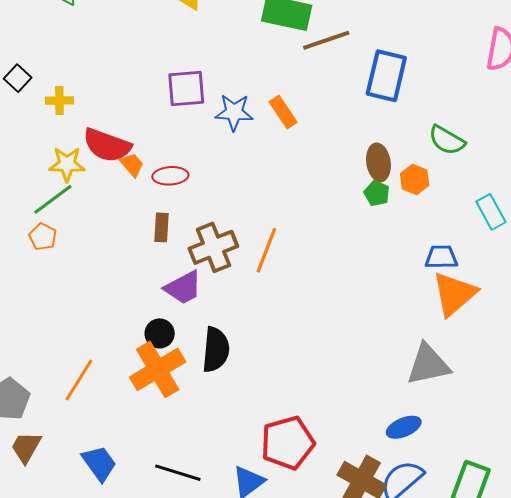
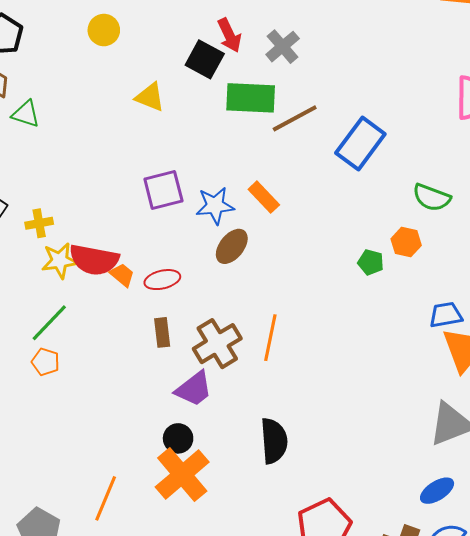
blue rectangle: (386, 76) -> (360, 144), turned 33
brown ellipse: (378, 162) -> (232, 246), moved, turned 57
yellow star: (67, 164) -> (60, 261), moved
black semicircle: (216, 350) -> (274, 441), moved

